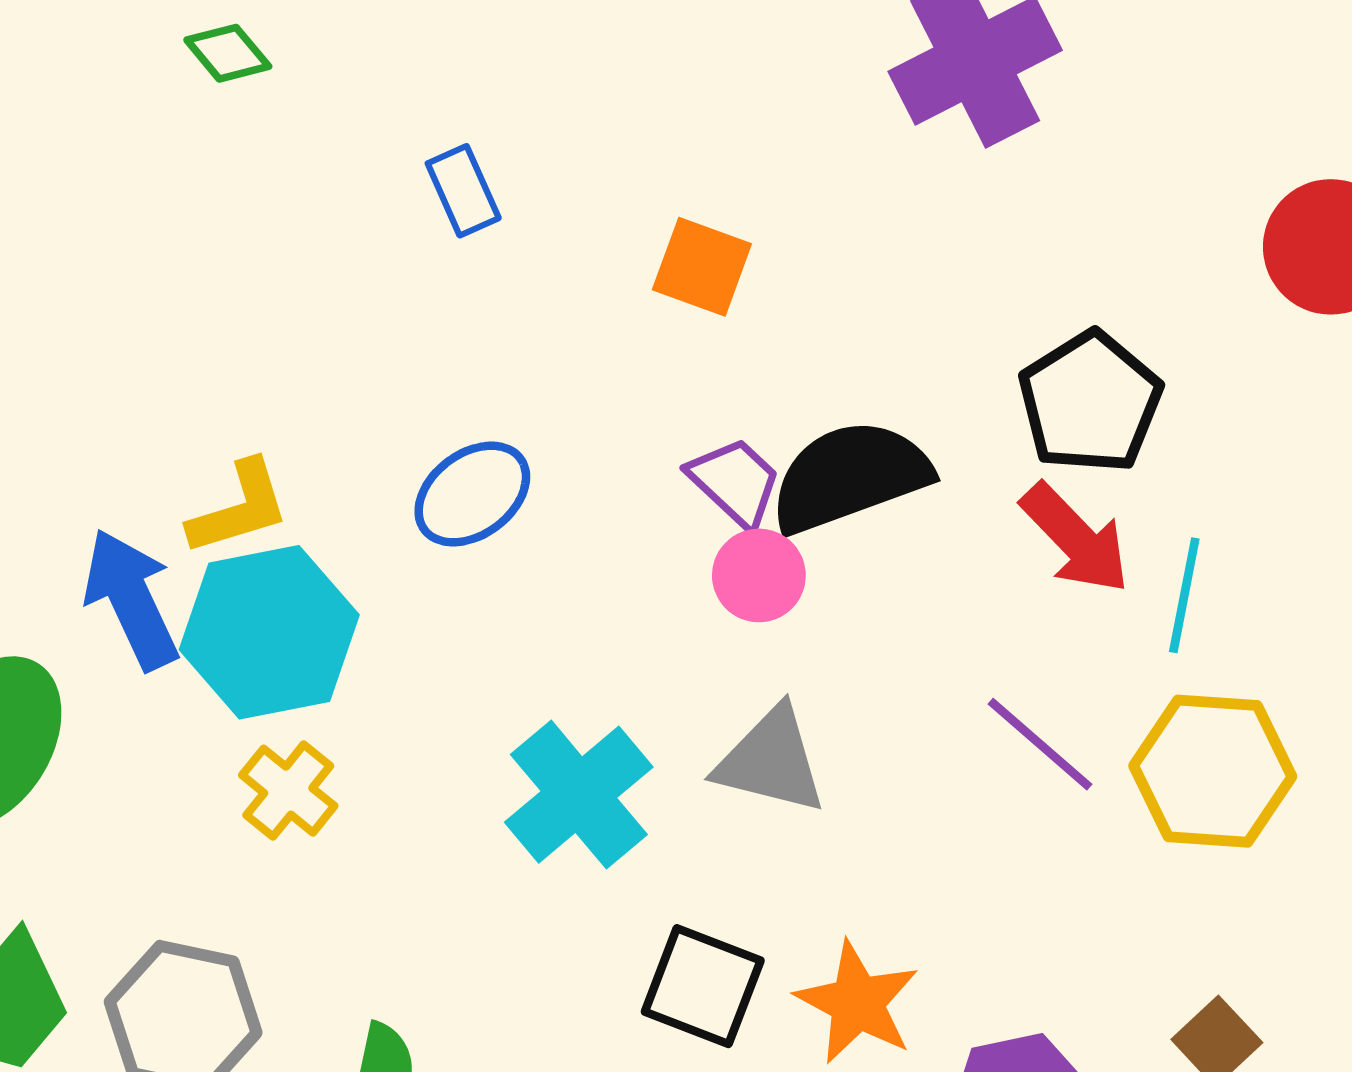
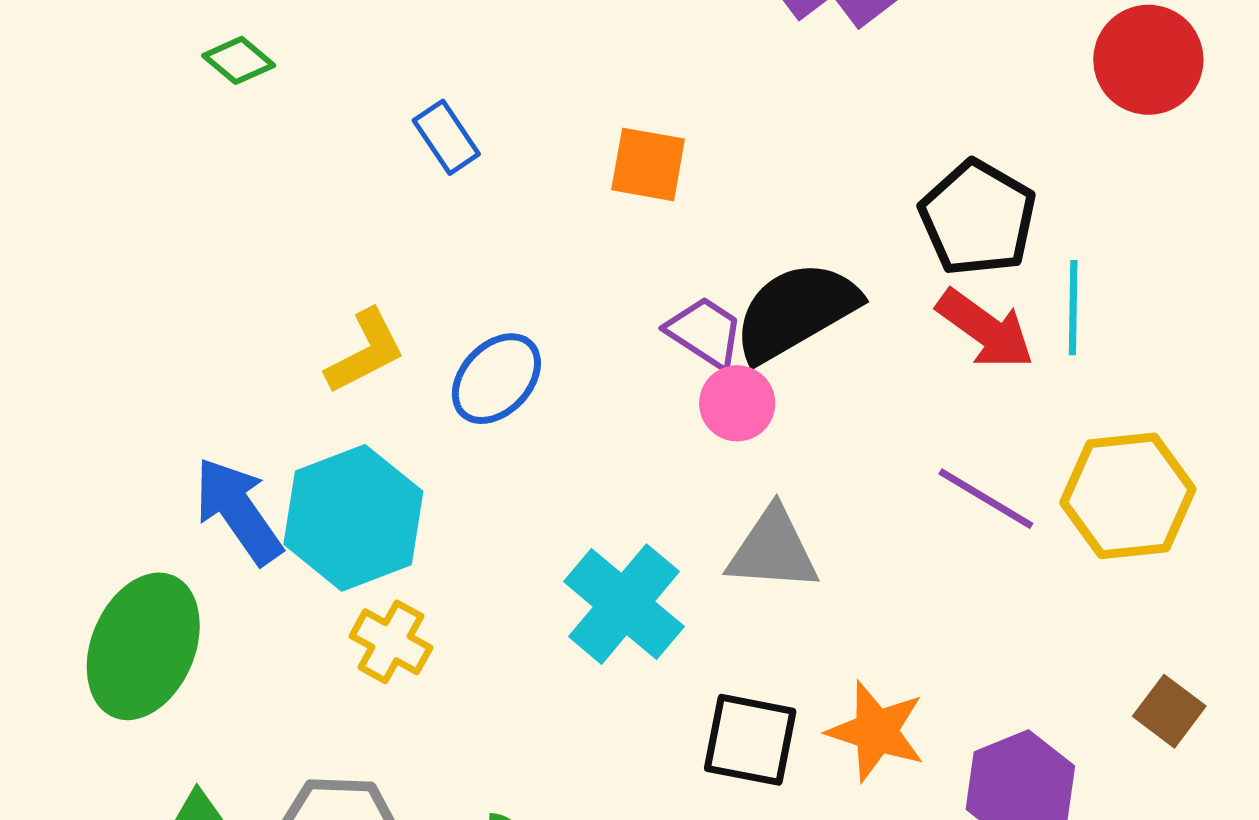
yellow L-shape: (239, 508) -> (365, 352), moved
cyan line: (1184, 595) -> (1073, 308), moved

